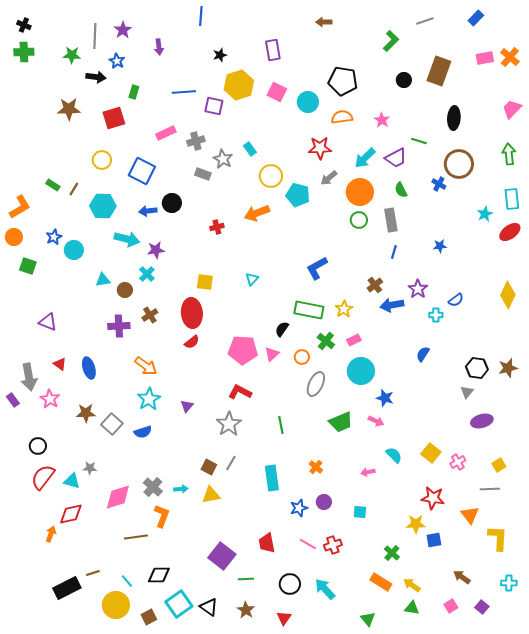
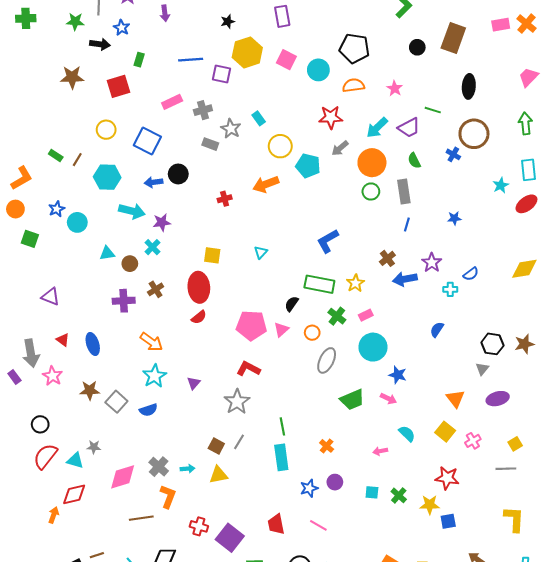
yellow diamond: (508, 295) -> (524, 269), turned 56
green line: (281, 425) -> (282, 426), moved
orange triangle: (470, 515) -> (455, 399), moved
red cross: (333, 545) -> (199, 526), moved, turned 36
green cross: (392, 553) -> (399, 495), moved

